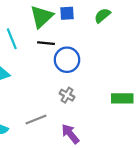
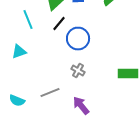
black line: (46, 43) -> (59, 24), turned -56

